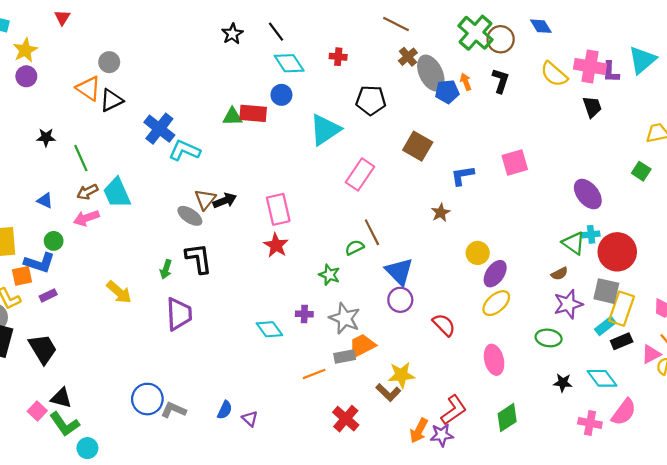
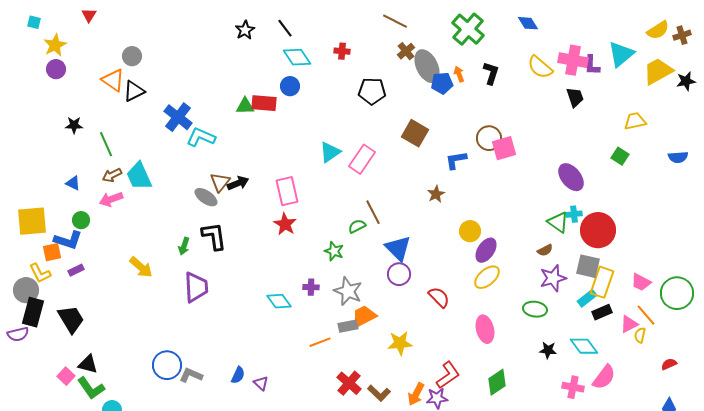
brown circle: (501, 39) -> (489, 138), moved
cyan triangle: (325, 130) -> (330, 152), moved, size x0.7
brown L-shape: (388, 392) -> (379, 393), moved

